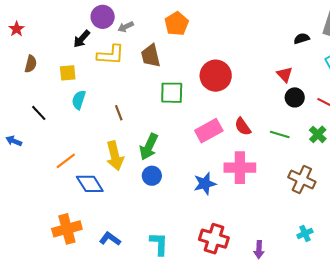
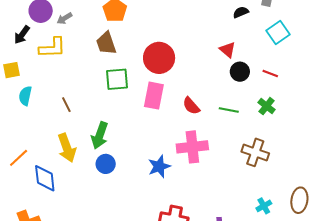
brown trapezoid: (151, 56) -> (106, 43), moved
pink rectangle: (209, 131) -> (154, 96), moved, turned -44
blue diamond: (90, 184) -> (45, 178), turned 32

